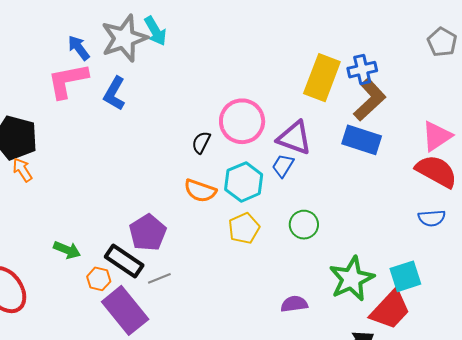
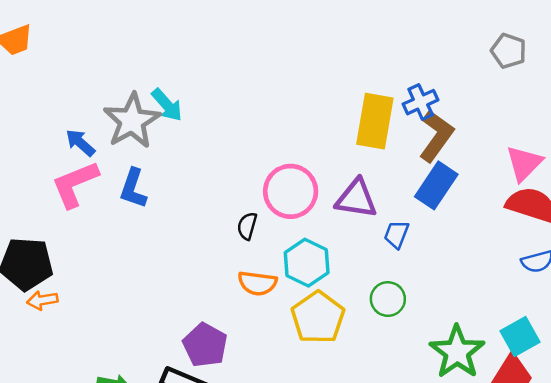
blue rectangle: (362, 140) -> (436, 185), turned -63
blue trapezoid: (283, 166) -> (396, 234), moved
orange arrow: (22, 170) -> (42, 300), turned -55
yellow pentagon: (244, 228) -> (318, 317), size x1.4

